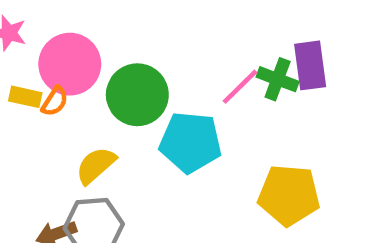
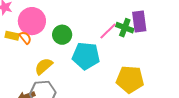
green circle: (137, 95) -> (62, 35), size x0.7
orange semicircle: (55, 101) -> (25, 38), turned -72

